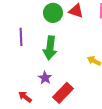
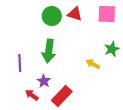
purple line: (21, 37) -> (20, 63), moved
red arrow: (25, 97) -> (32, 95), moved

